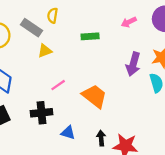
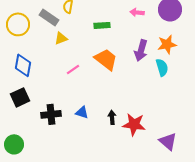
pink arrow: (129, 22) -> (137, 12), turned 32
orange trapezoid: (95, 96) -> (106, 59), moved
black cross: (41, 113) -> (51, 114), moved

